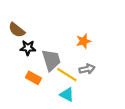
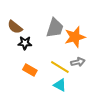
orange star: (84, 41) -> (75, 37), size x1.5
gray trapezoid: (51, 60) -> (55, 28), moved, turned 35

